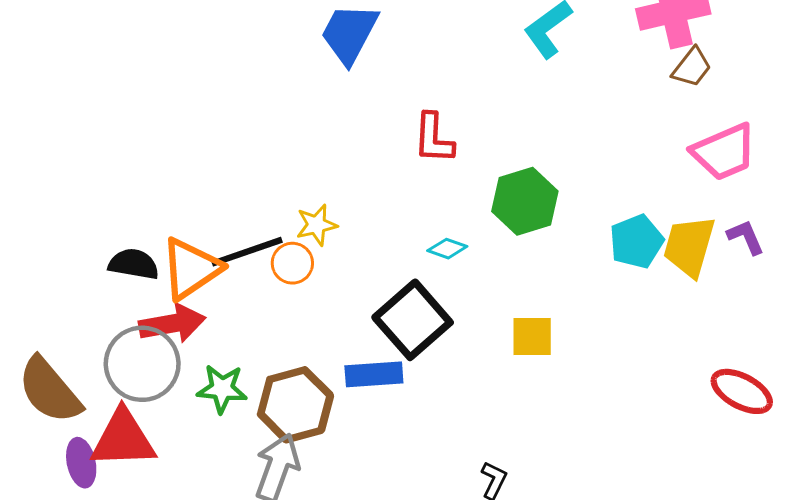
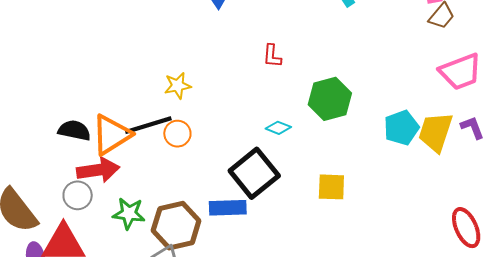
red L-shape: (434, 138) -> (272, 56), size x0.7
yellow star: (317, 225) -> (178, 86), moved
gray circle: (142, 364) -> (78, 195), size x0.6
red ellipse: (742, 391) -> (466, 228), turned 36

